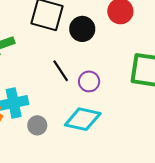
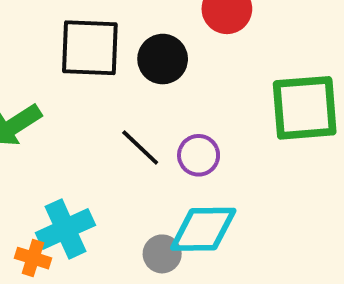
gray circle: (37, 125) -> (162, 254), moved

